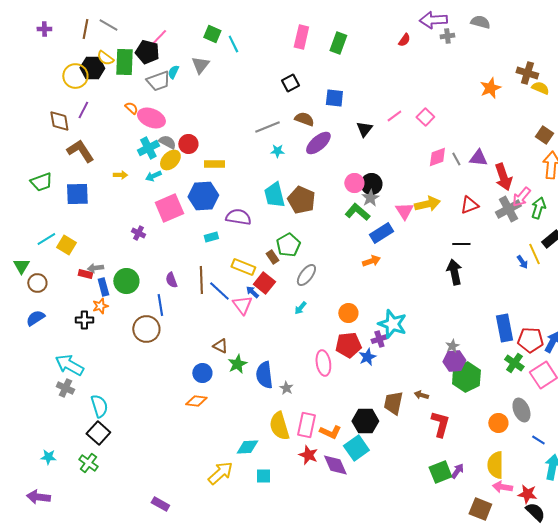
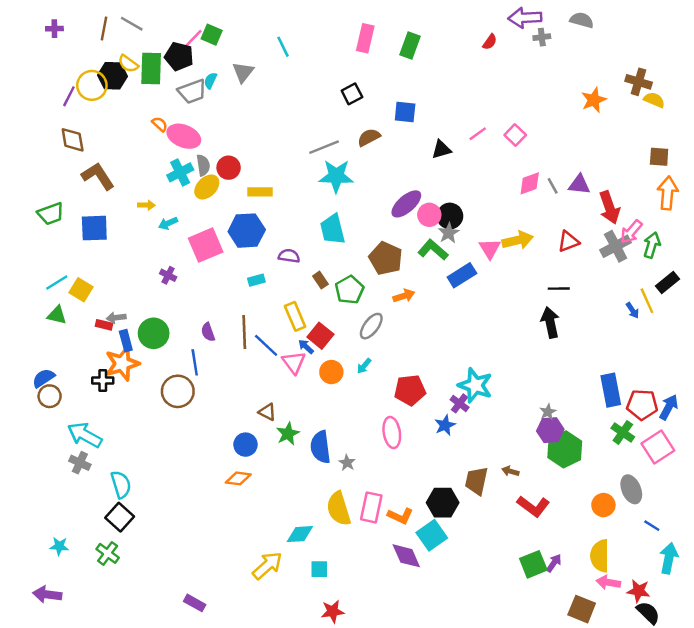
green square: (212, 34) -> (212, 35), moved
purple line: (83, 110) -> (69, 96), moved
brown semicircle: (304, 119) -> (369, 137), turned -48
black triangle: (364, 129) -> (441, 149), turned 36
brown square: (544, 135) -> (659, 157), turned -30
gray semicircle: (167, 142) -> (203, 165), turned 54
purple ellipse: (318, 143) -> (406, 204), moved
cyan star: (277, 151) -> (336, 176), size x2.0
cyan arrow: (153, 176) -> (168, 223), moved
brown pentagon: (301, 200) -> (386, 258), moved
purple semicircle: (238, 217) -> (289, 256), size x0.7
brown rectangle: (272, 257) -> (320, 280), moved
orange arrow: (371, 261) -> (404, 296), moved
green triangle: (21, 266) -> (57, 315), moved, turned -48
yellow rectangle: (243, 267) -> (295, 316), turned 45
brown circle: (37, 283) -> (50, 396), moved
orange star: (100, 306) -> (122, 364), size x1.8
orange circle: (348, 313) -> (331, 372), moved
purple cross: (379, 339) -> (460, 403), turned -35
red pentagon: (348, 345) -> (410, 390), moved
red L-shape: (440, 424) -> (533, 506), turned 112
red star: (308, 455) -> (333, 611), moved, turned -30

